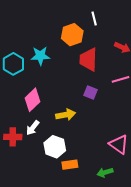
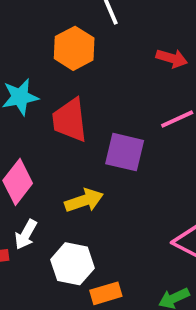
red trapezoid: (88, 60) -> (70, 120), moved
purple square: (91, 93) -> (125, 152), size x1.5

